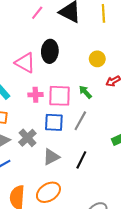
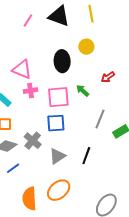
black ellipse: (50, 51) -> (62, 61), moved
yellow circle: (97, 59) -> (86, 47), moved
pink cross: (35, 95) -> (31, 91), moved
gray line: (80, 121) -> (100, 119), moved

